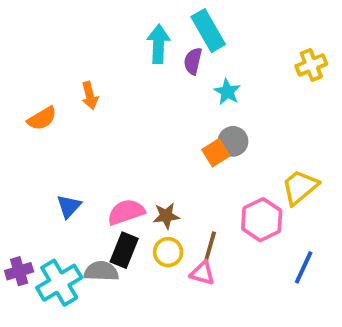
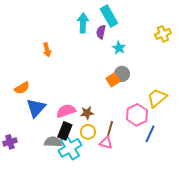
orange semicircle: (42, 118) -> (22, 88), moved
blue triangle: (69, 206) -> (36, 108), size x1.5
blue line: (304, 267) -> (150, 134), moved
cyan cross: (59, 283) -> (70, 148), moved

